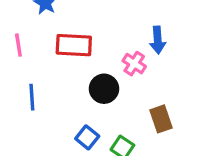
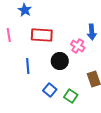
blue line: (32, 97) -> (28, 66), moved

